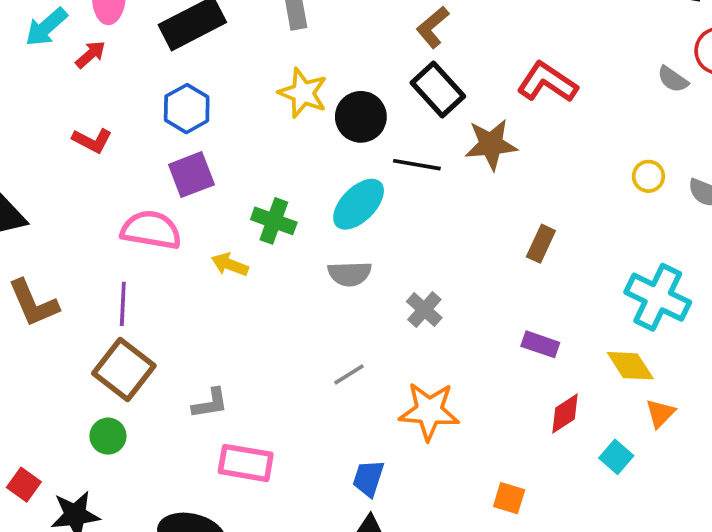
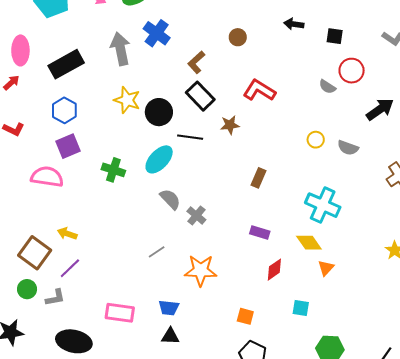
brown star: (491, 144) -> (230, 125), size x0.7
yellow arrow: (230, 265) -> (67, 234), moved
gray semicircle: (350, 274) -> (170, 199), moved, turned -130
purple line: (123, 304) -> (70, 268), moved, turned 45
gray L-shape: (210, 403) -> (55, 298), moved
cyan square: (616, 457) -> (301, 308), moved, turned -30
pink rectangle: (246, 463) -> (120, 313), moved
blue trapezoid: (368, 478) -> (169, 308), turned -100

